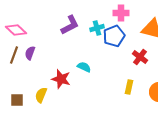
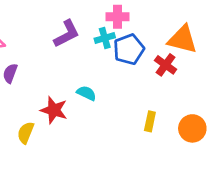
pink cross: (121, 13) -> (117, 17), moved
red cross: (140, 57) -> (166, 65), moved

